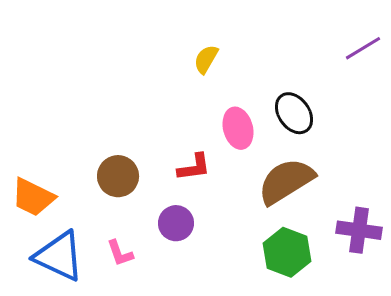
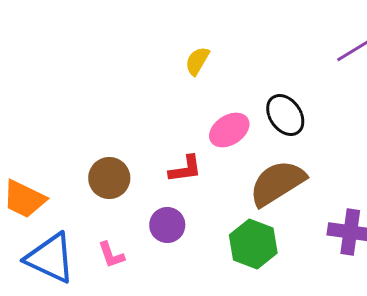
pink ellipse: (238, 128) -> (229, 130), turned 72
green hexagon: (287, 252) -> (253, 244), moved

